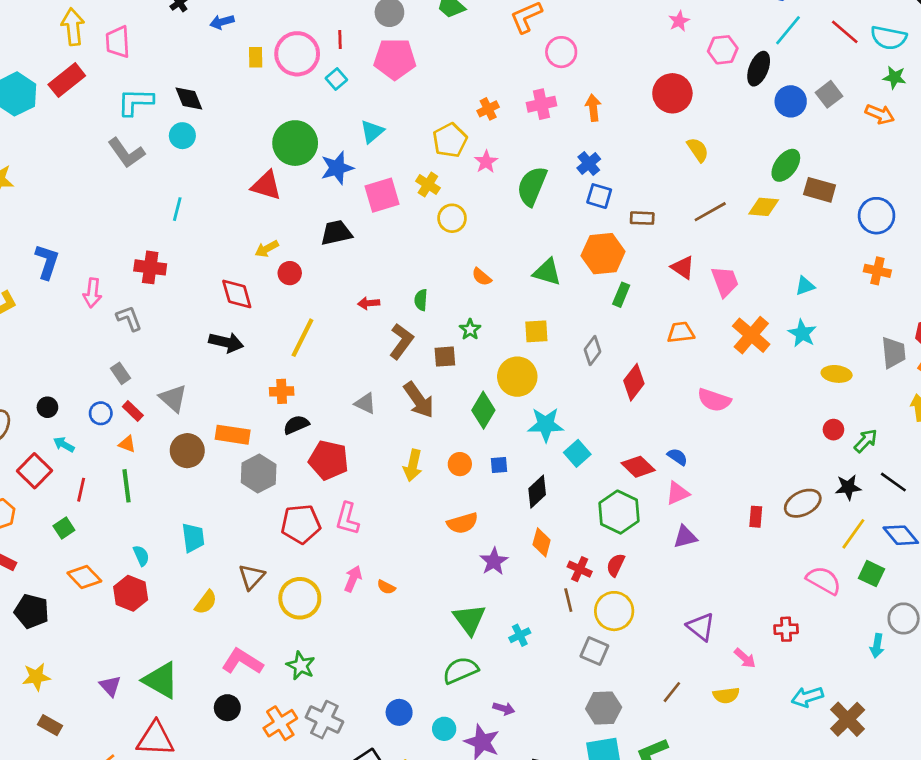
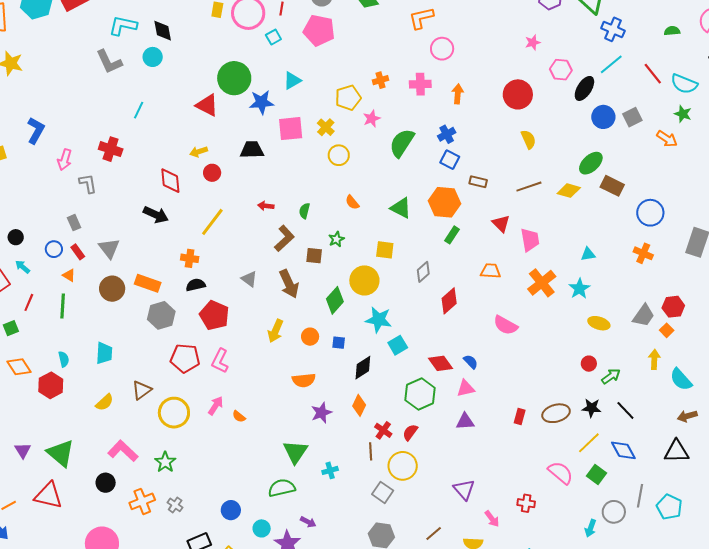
gray trapezoid: (893, 353) -> (644, 316), turned 30
gray cross: (324, 720) -> (175, 505), size x0.6

